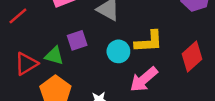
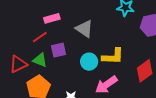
red line: (18, 16) -> (40, 37), moved

